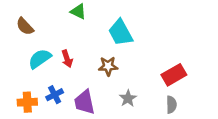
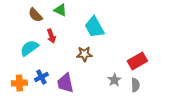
brown semicircle: (25, 26) -> (35, 15), moved
red arrow: (67, 59) -> (51, 36), moved
gray star: (128, 98) -> (114, 80), moved

